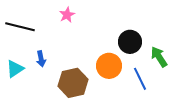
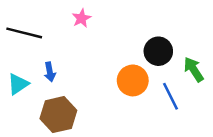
brown hexagon: (73, 83) -> (58, 115), moved

